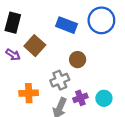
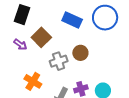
gray cross: (60, 80) -> (59, 61), moved
orange cross: (29, 93) -> (33, 81), turned 30

